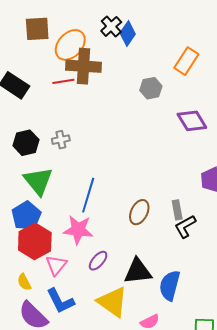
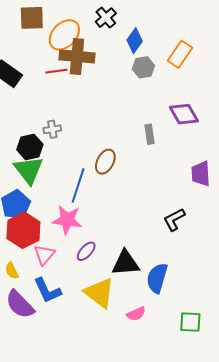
blue diamond: (128, 33) -> (135, 41), moved
gray hexagon: (151, 88) -> (143, 67), moved
black hexagon: (26, 143) -> (30, 147), moved
gray rectangle: (177, 210) -> (150, 134), moved
brown ellipse: (139, 212) -> (105, 162), moved

